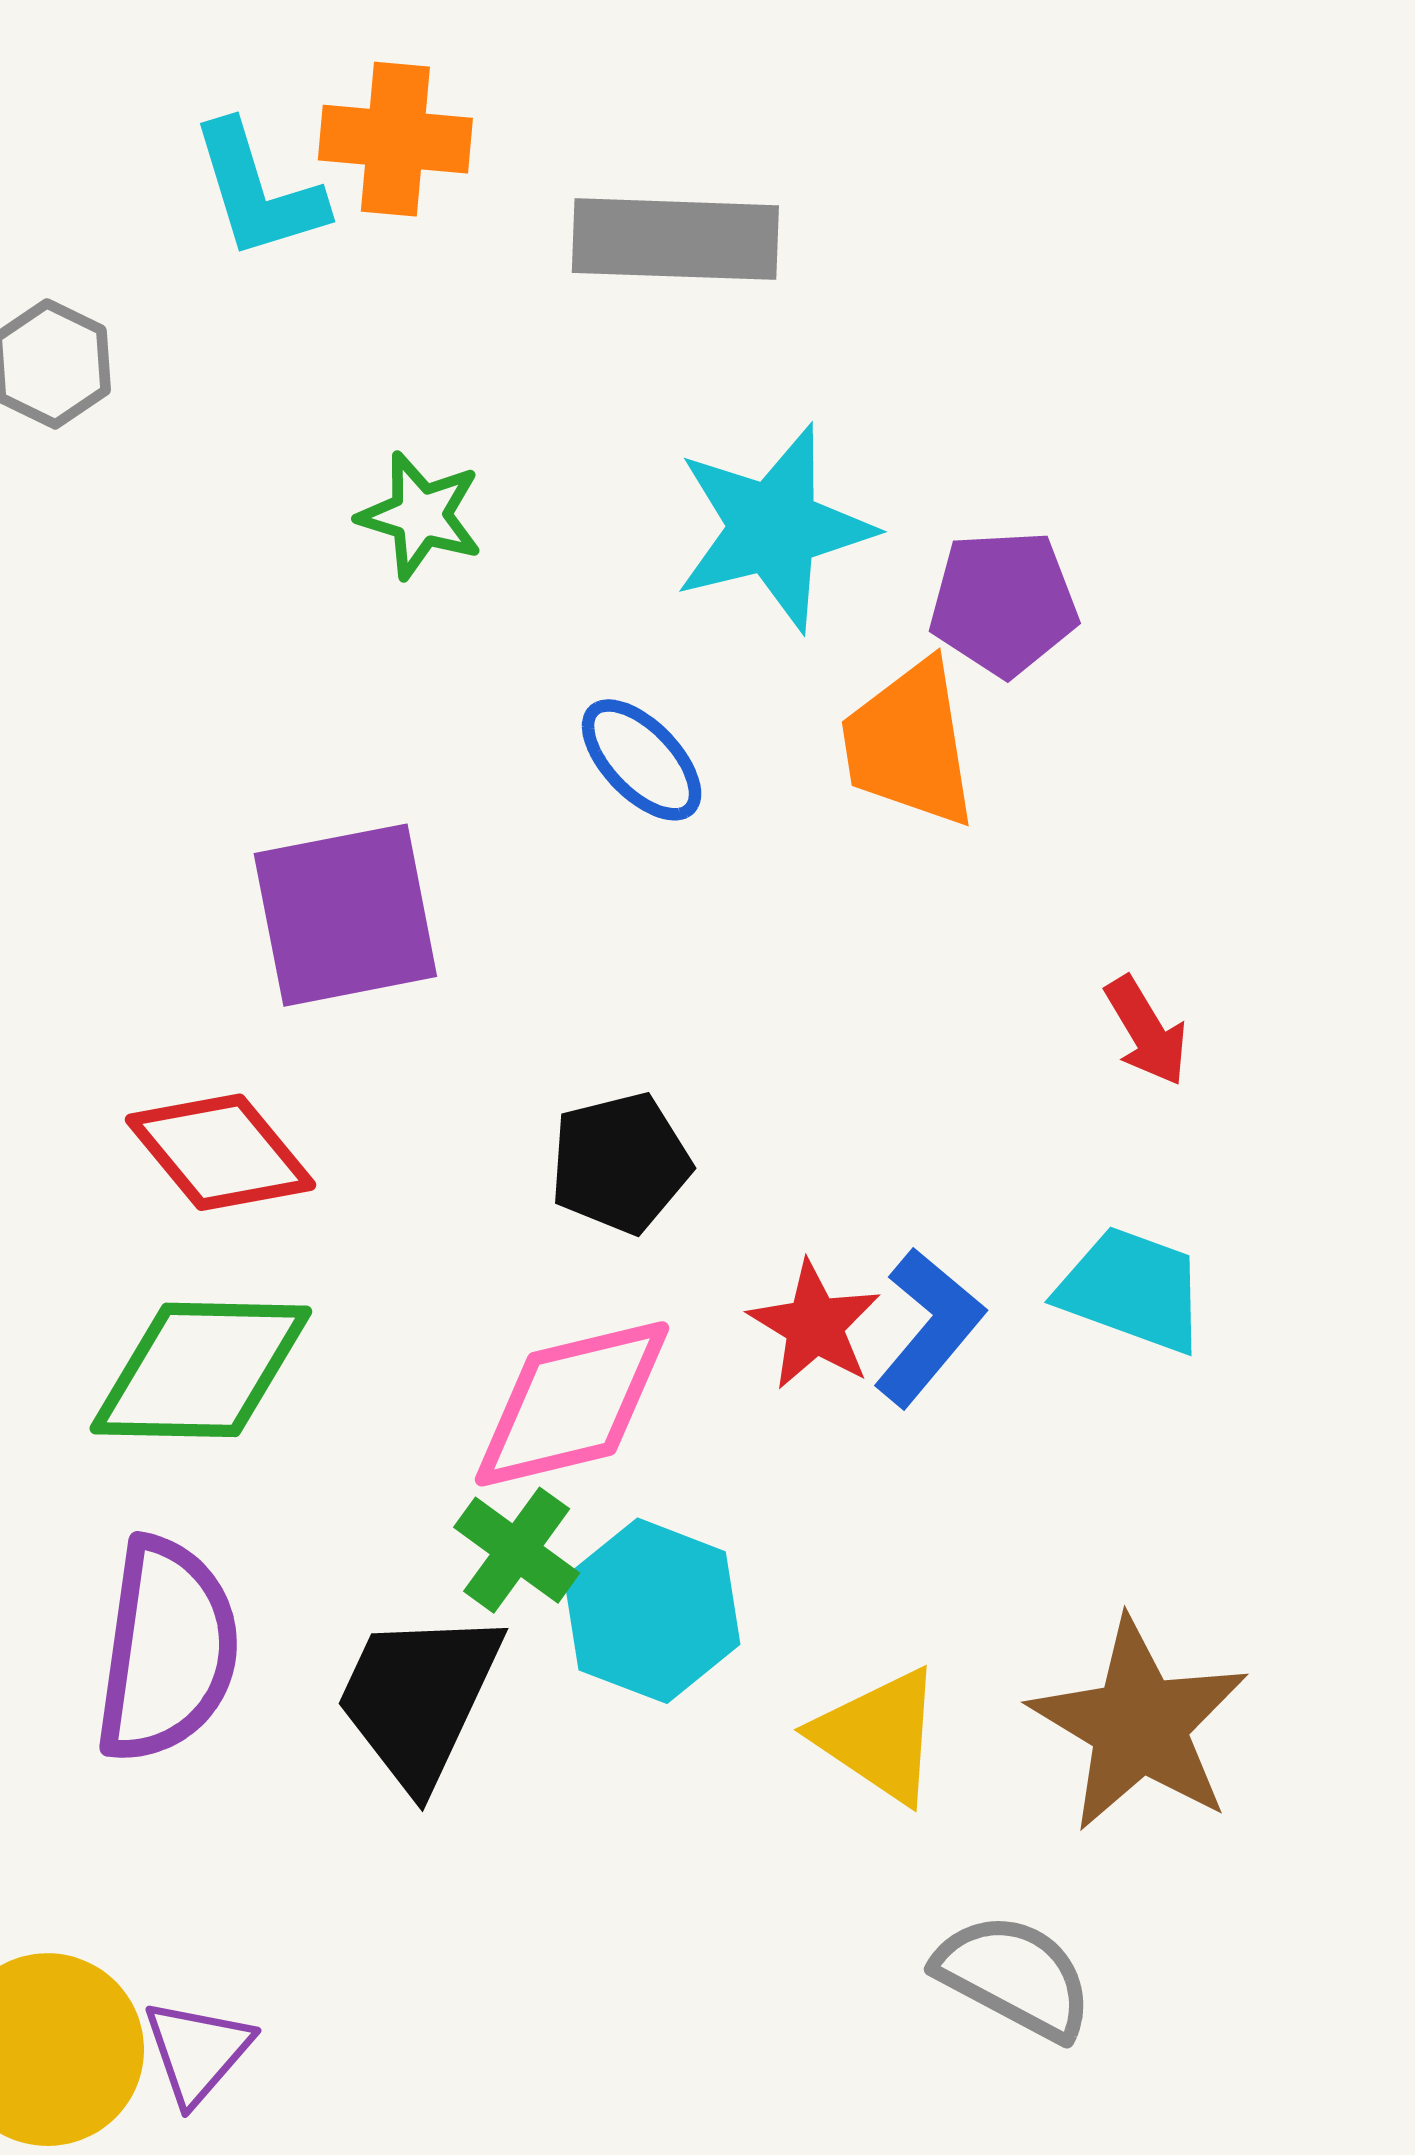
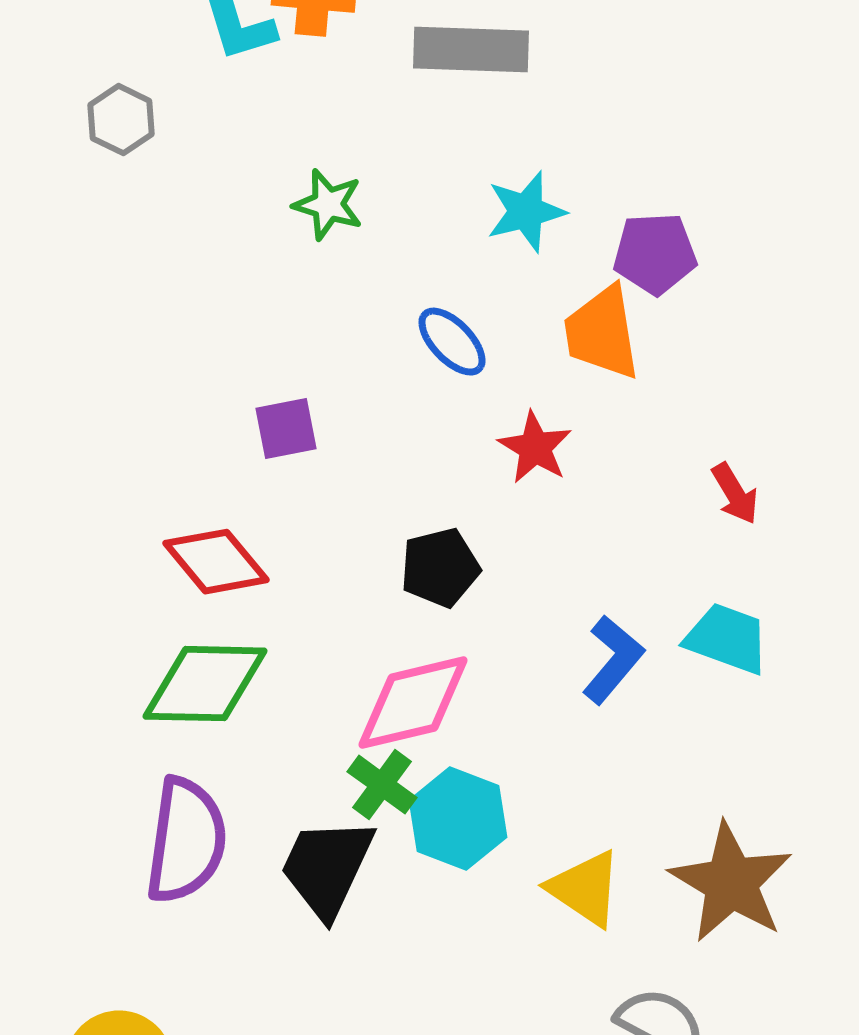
cyan star: (774, 528) -> (526, 212), size x0.7
purple square: (345, 915) -> (286, 429), size x0.6
red star: (815, 1325) -> (535, 448), moved

